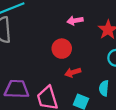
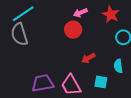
red circle: (62, 49) -> (73, 30), moved

